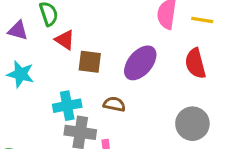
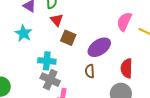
red semicircle: (195, 63) -> (127, 68), moved
brown semicircle: (114, 104) -> (90, 71), moved, turned -120

